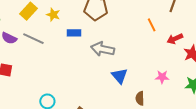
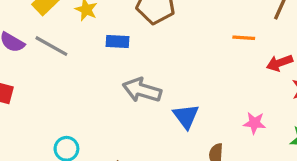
orange line: (152, 25) -> (244, 38), turned -64
gray arrow: (103, 49) -> (142, 90), moved

